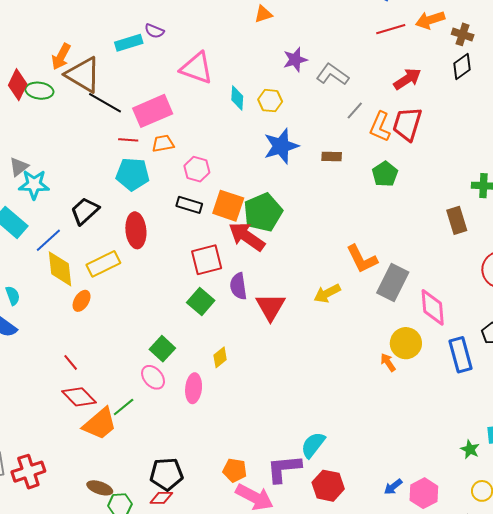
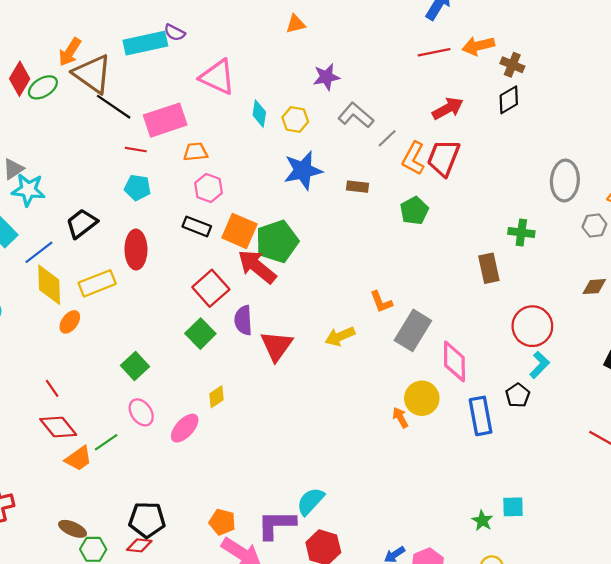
cyan rectangle: (129, 43) -> (145, 43), size x1.4
gray L-shape: (332, 74) -> (356, 115), moved
green ellipse: (39, 91) -> (43, 87), turned -44
orange trapezoid: (163, 144) -> (195, 152), moved
cyan pentagon: (133, 174) -> (137, 188), size x0.7
orange L-shape: (362, 259) -> (381, 302), size x0.7
red square: (207, 260) -> (211, 288), turned -32
green square: (162, 349) -> (135, 366), moved
pink ellipse: (194, 388) -> (185, 428), turned 32
orange trapezoid: (100, 424) -> (78, 459), size x0.7

